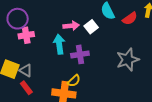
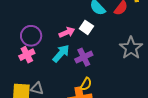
purple circle: (18, 19) -> (31, 36), moved
cyan arrow: (59, 44) -> (61, 53), turned 66

